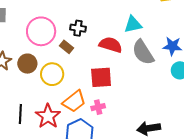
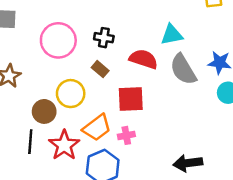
brown rectangle: (66, 47) -> (100, 69), moved
brown circle: (27, 64) -> (44, 111), moved

